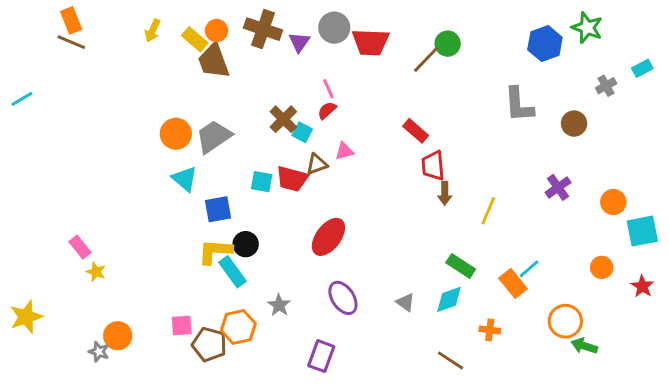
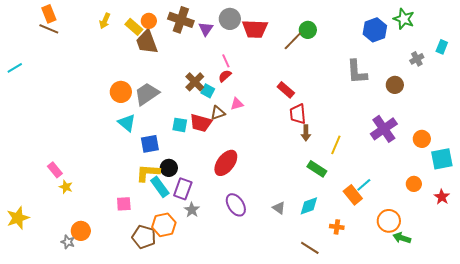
cyan rectangle: (642, 68) -> (442, 47), turned -40
purple cross: (558, 187) -> (384, 129), size x1.5
green rectangle: (461, 266) -> (317, 169), moved
pink square: (182, 326) -> (124, 204), moved
purple rectangle: (321, 356) -> (183, 189), moved

